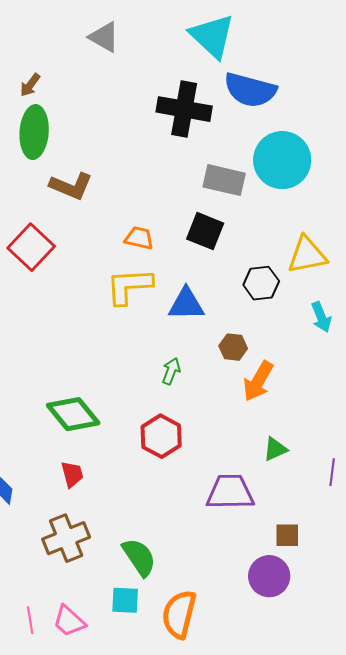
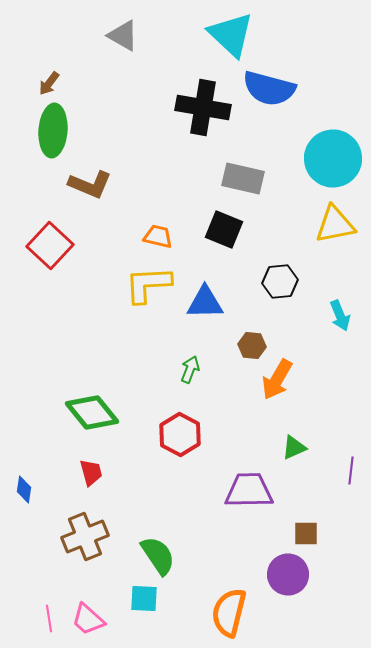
cyan circle: (282, 160) -> (333, 158), moved
yellow triangle: (307, 255) -> (335, 224), moved
orange semicircle: (179, 614) -> (229, 612), moved

